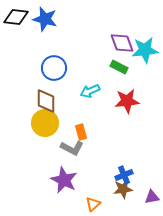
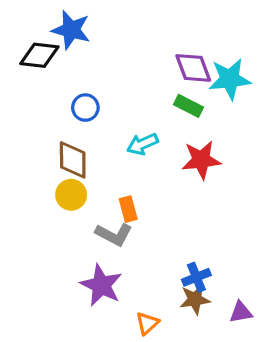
black diamond: (16, 17) -> (39, 55), moved
blue circle: (54, 68) -> (85, 108), size x0.7
yellow circle: (45, 123) -> (71, 195), size x0.7

